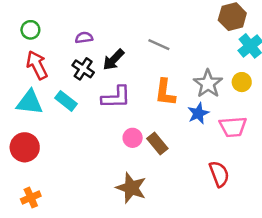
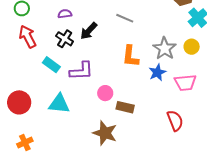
purple L-shape: (116, 97) -> (81, 71), moved
cyan triangle: (30, 102) -> (59, 104), moved
brown rectangle: (157, 143) -> (125, 107), moved, turned -36

